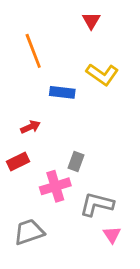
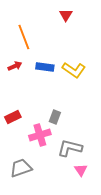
yellow L-shape: (102, 74) -> (74, 70), moved
red arrow: (30, 127) -> (15, 66), moved

